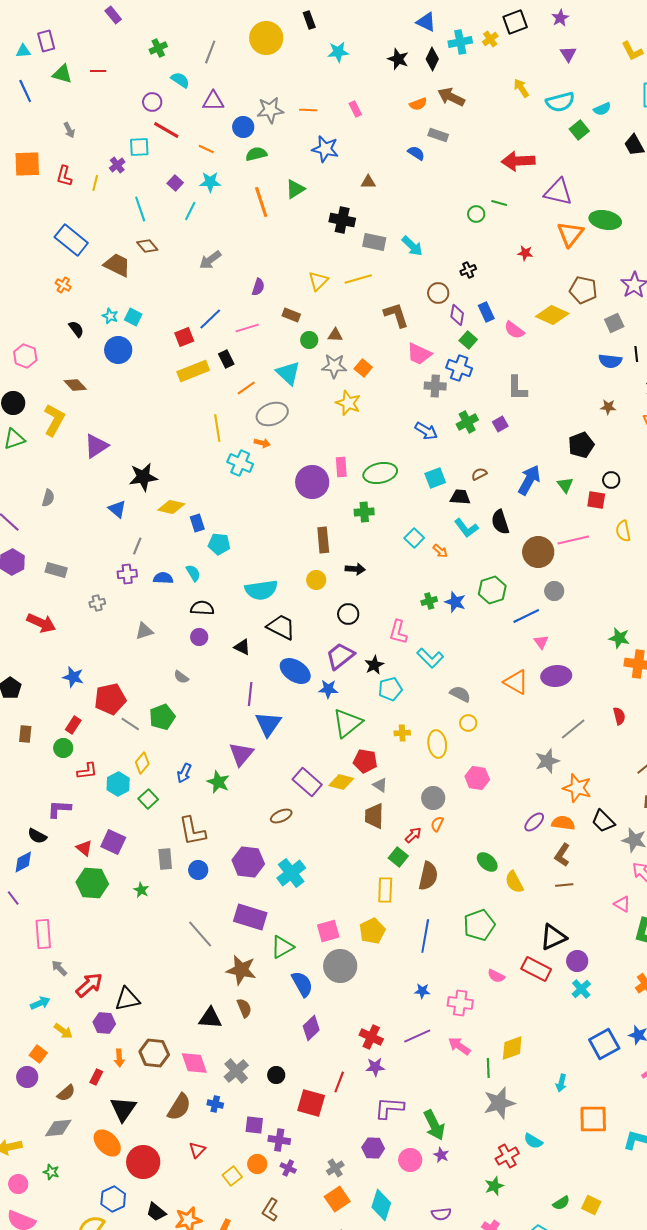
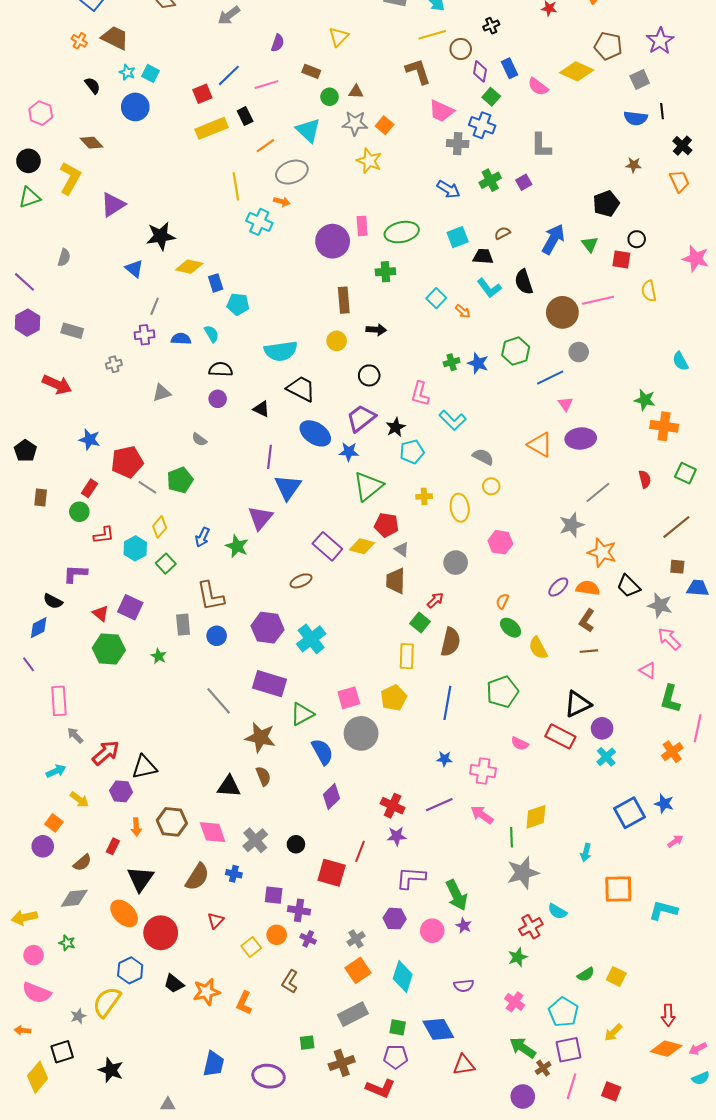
brown trapezoid: (117, 265) -> (115, 38), moved
yellow line: (358, 279) -> (432, 35), moved
orange semicircle: (437, 824) -> (502, 601), moved

